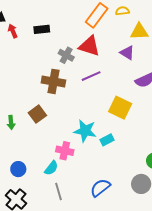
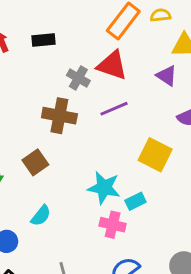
pink cross: (65, 151) -> (113, 225), moved
cyan semicircle: (51, 168) -> (41, 216), moved

